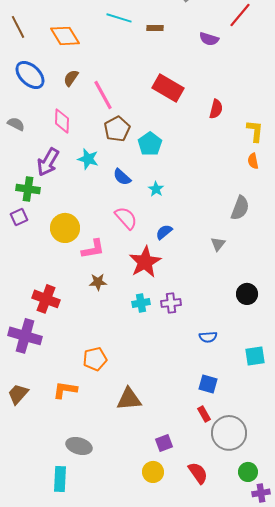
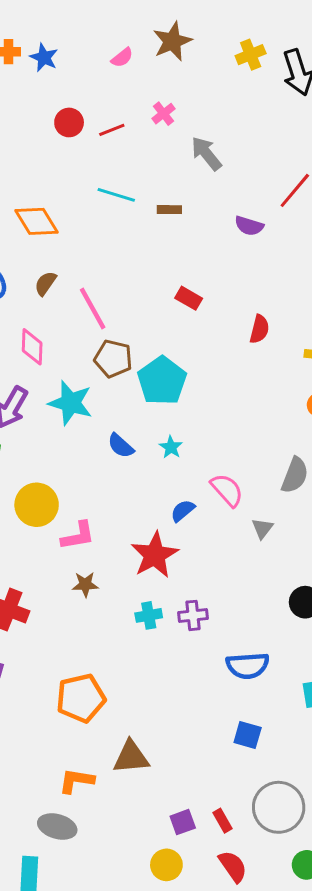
red rectangle: (168, 88) -> (189, 298), size x0.6
brown pentagon: (117, 129) -> (113, 359), turned -30
cyan pentagon: (150, 144) -> (162, 381), size x1.4
cyan star: (88, 159) -> (71, 403), size x1.4
blue semicircle: (122, 177) -> (121, 446), moved
pink semicircle: (126, 218) -> (227, 490), moved
blue semicircle: (208, 337) -> (248, 666), size x1.6
orange pentagon: (95, 359) -> (81, 698), size x1.4
orange L-shape: (65, 390) -> (76, 781), moved
red rectangle: (204, 414) -> (223, 821), moved

